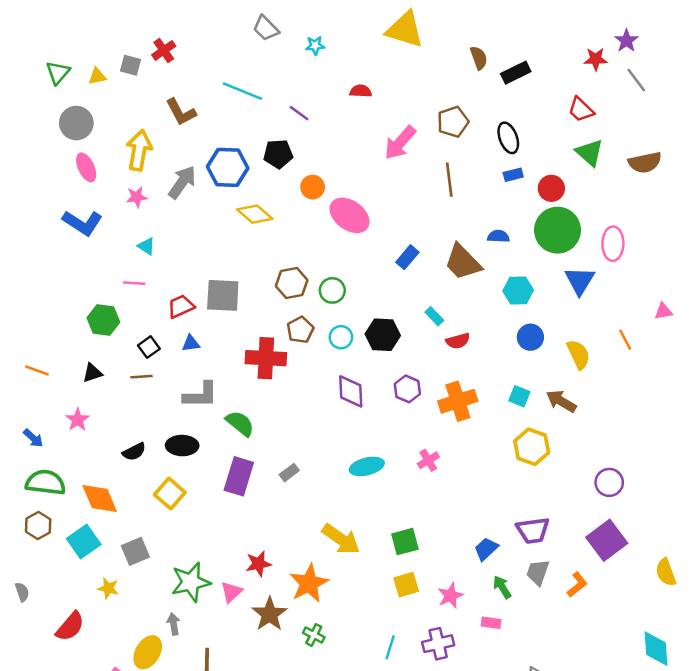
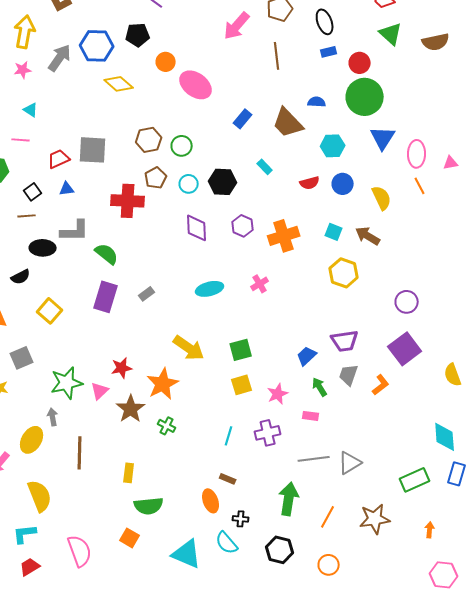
pink ellipse: (613, 244) -> (417, 154), moved
red semicircle: (458, 341) -> (310, 183), moved
black ellipse: (182, 446) -> (43, 248), moved

